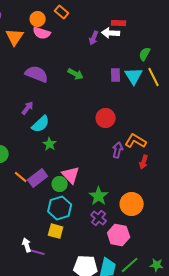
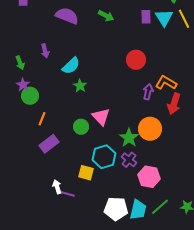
purple arrow: (28, 108) -> (45, 51), moved, turned 128
red arrow: (144, 162) -> (174, 104), size x1.5
orange line: (21, 177) -> (42, 119), moved, turned 72
purple rectangle: (38, 178) -> (49, 144), moved
green circle: (60, 184) -> (81, 127), moved
orange circle: (132, 204) -> (150, 129), moved
cyan hexagon: (60, 208) -> (104, 157), moved

